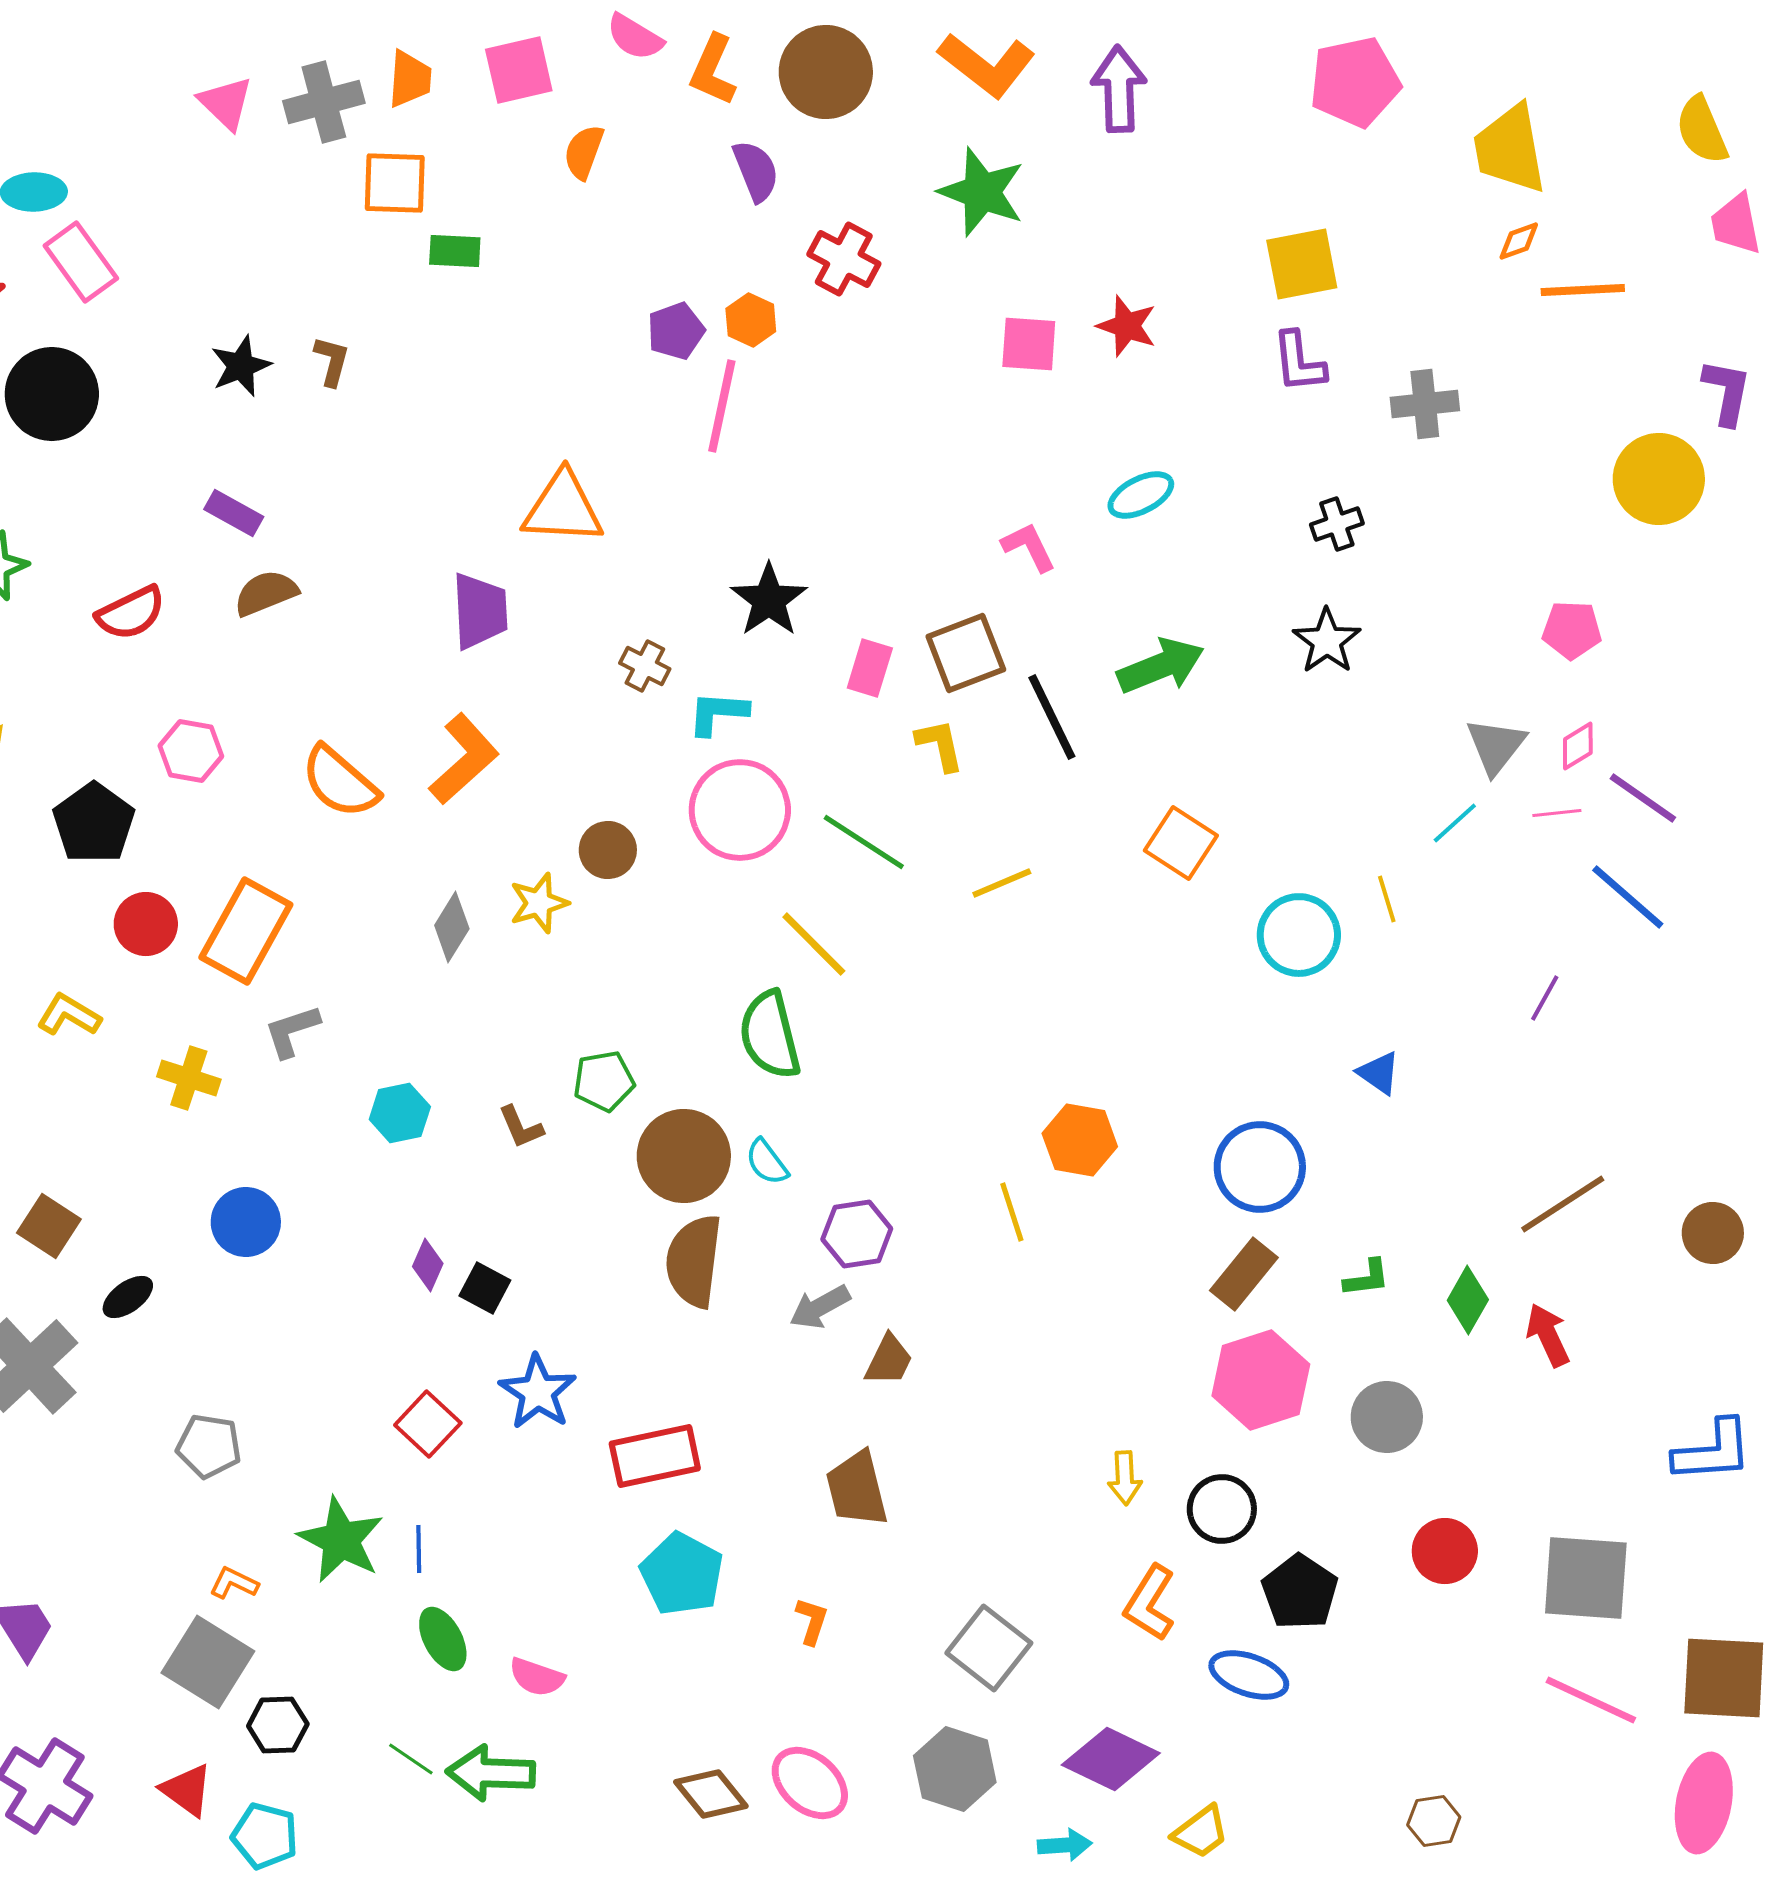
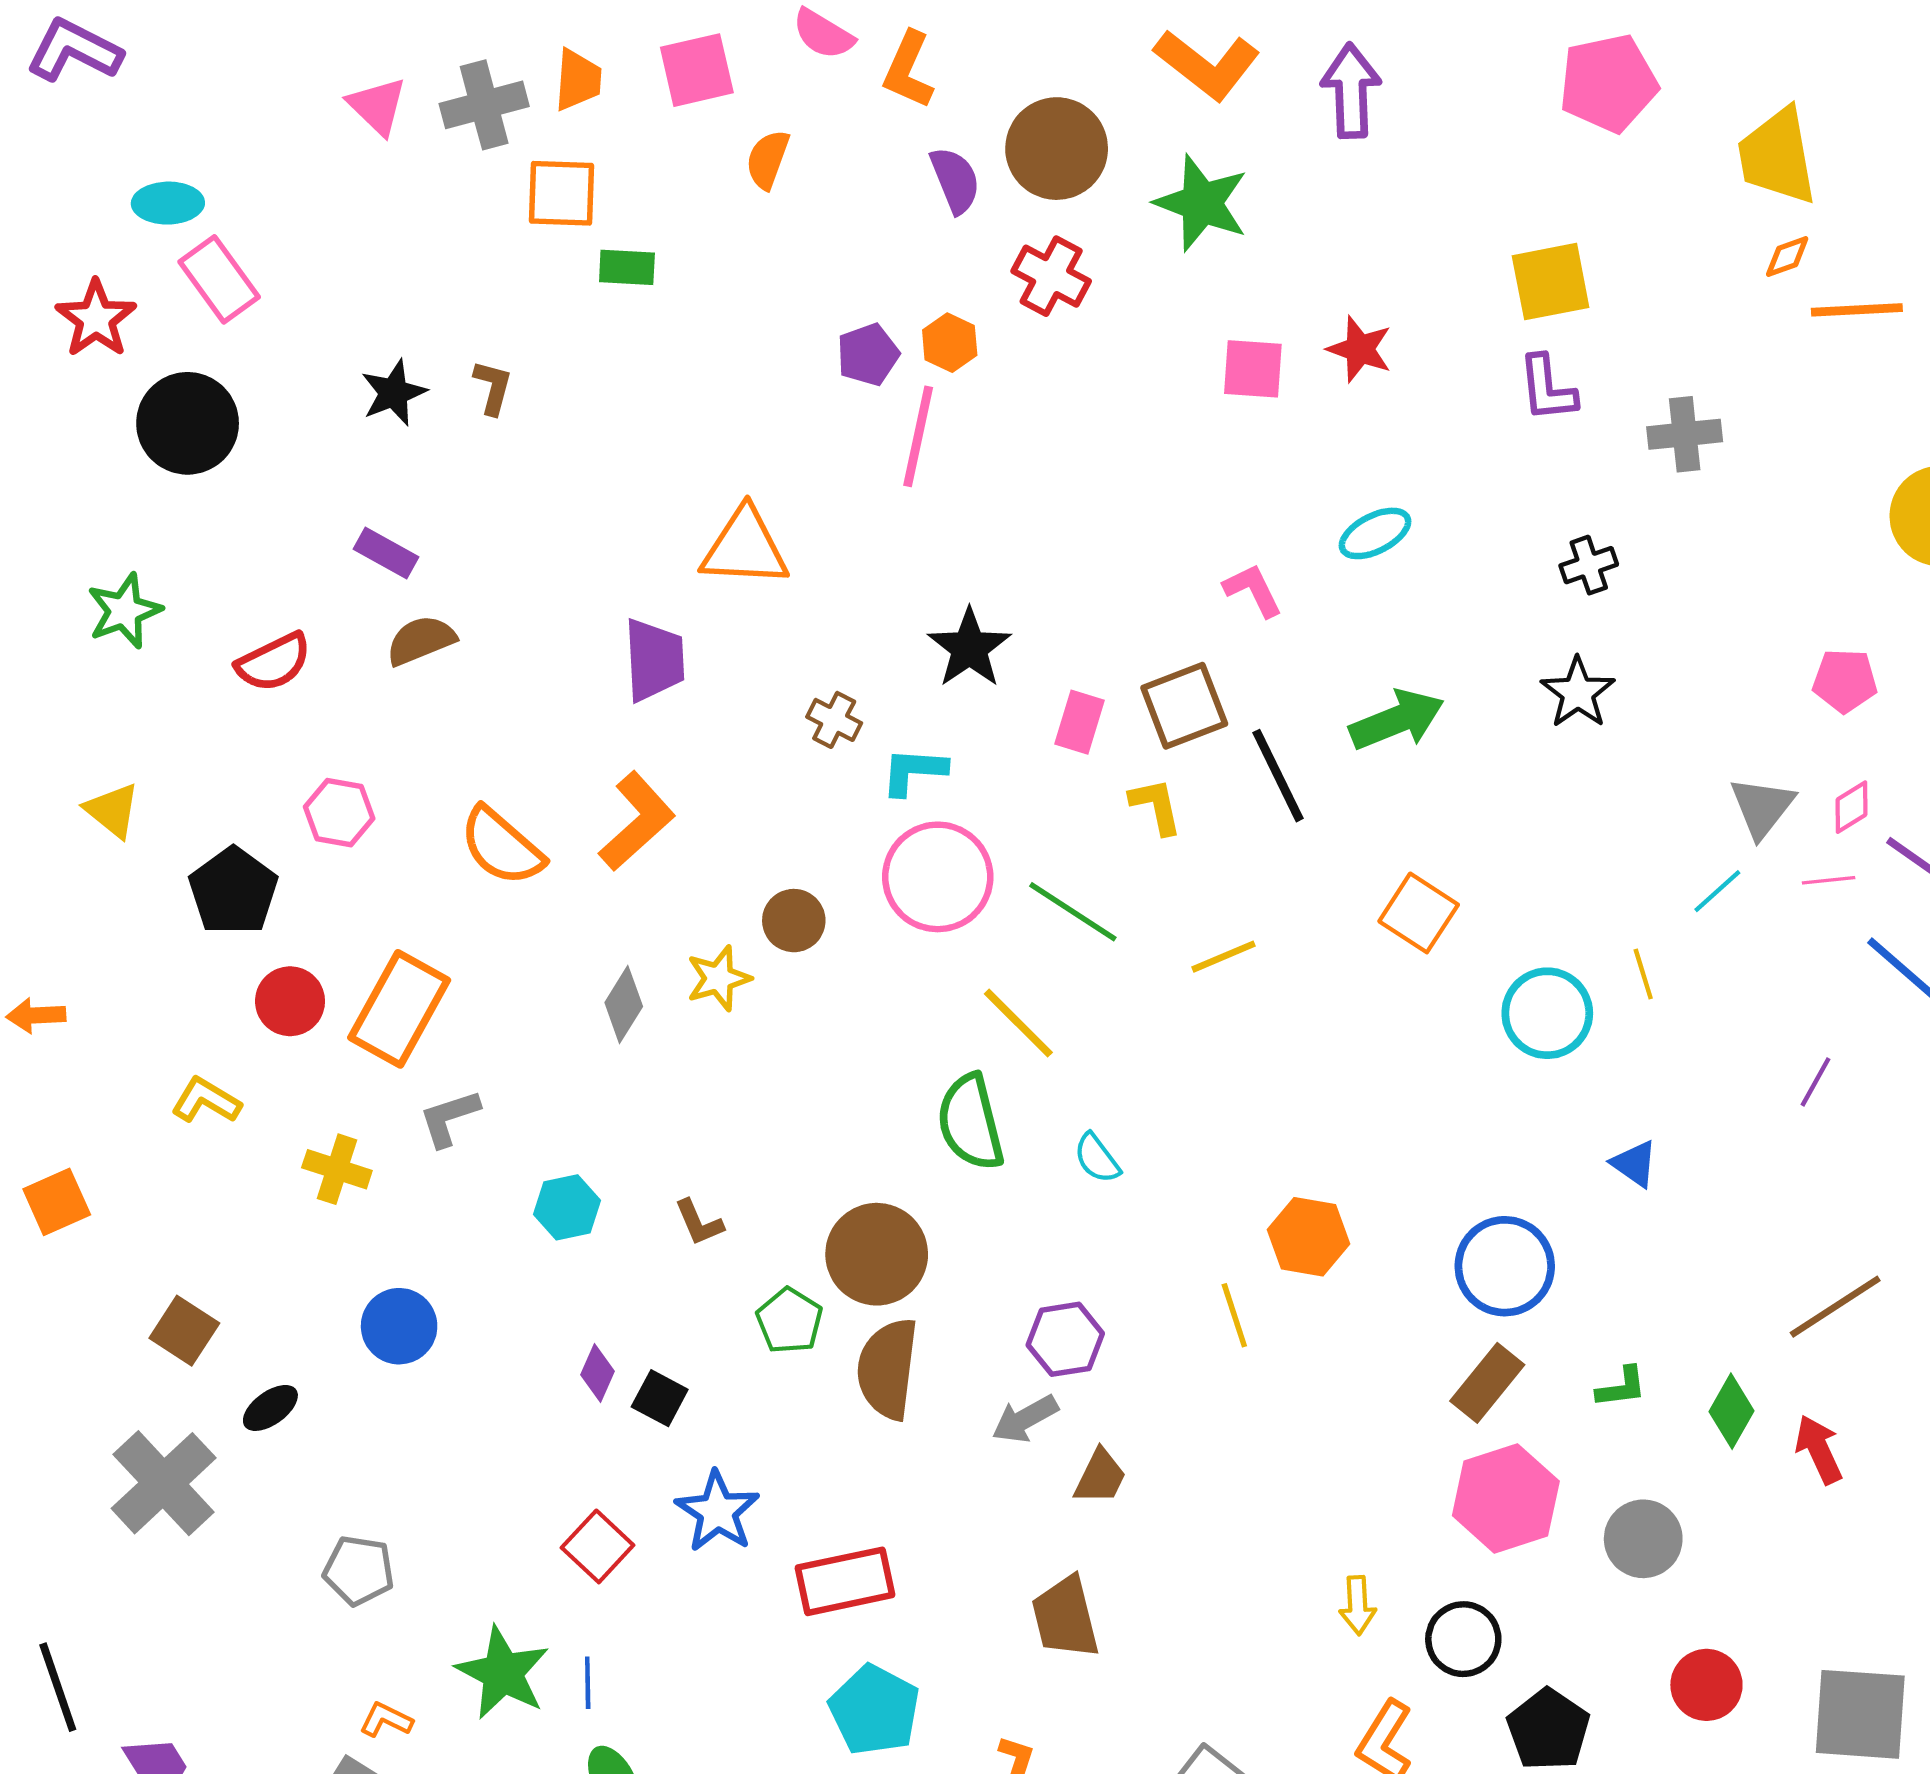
brown circle: (826, 72) -> (1057, 149), moved
green pentagon: (604, 1081) -> (789, 1321), moved, turned -30
cyan semicircle: (767, 1162) -> (1097, 1158), moved

